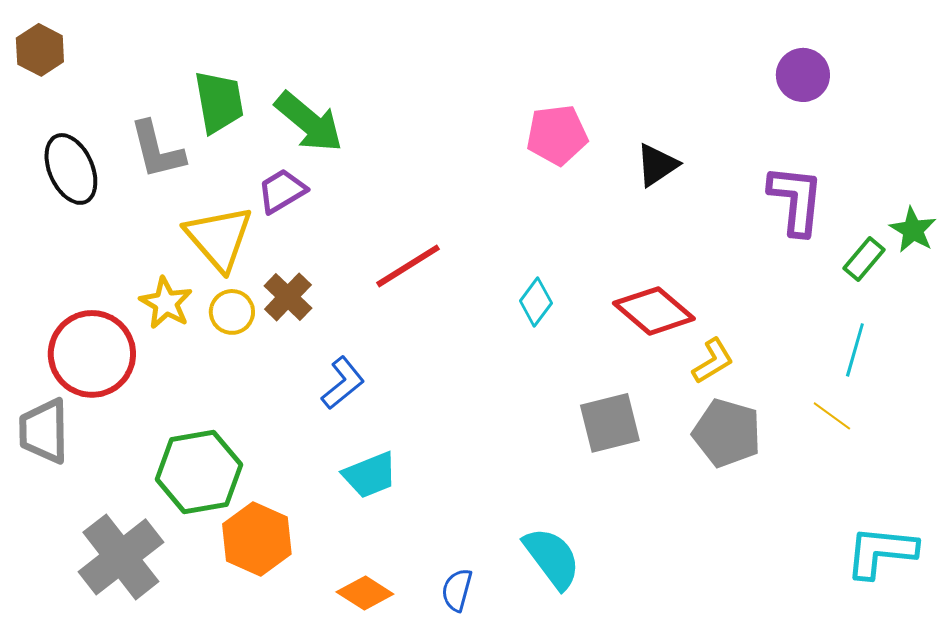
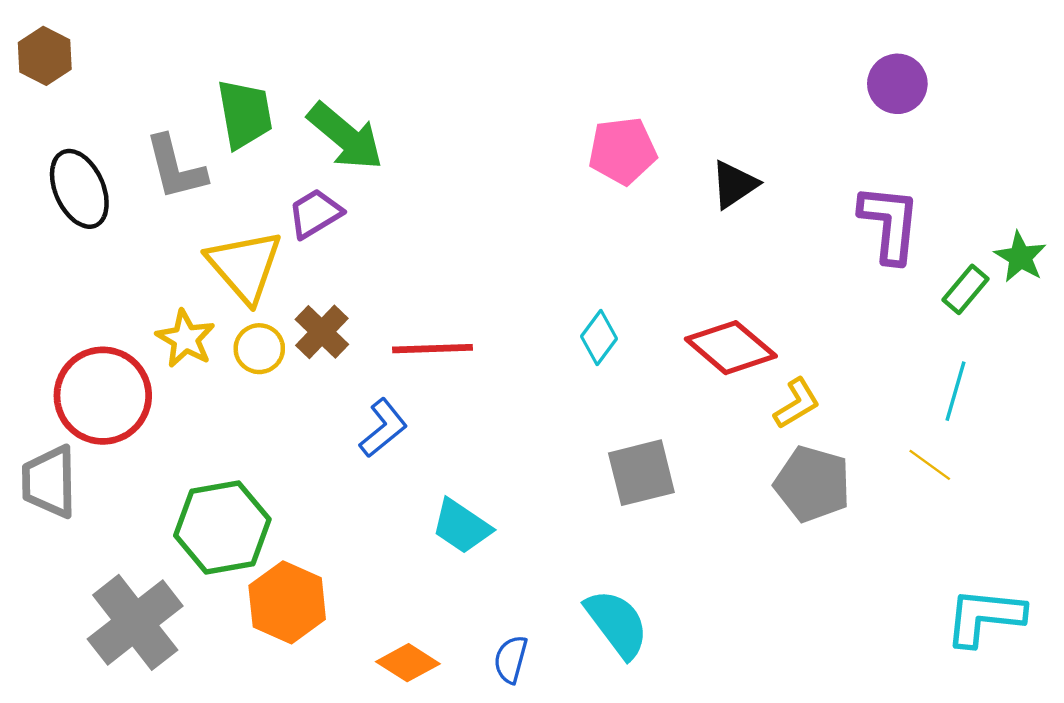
red line: (408, 266) -> (432, 349), moved, turned 30
gray square: (610, 423) -> (641, 473), moved
cyan trapezoid: (370, 475) -> (462, 526), moved, turned 56

